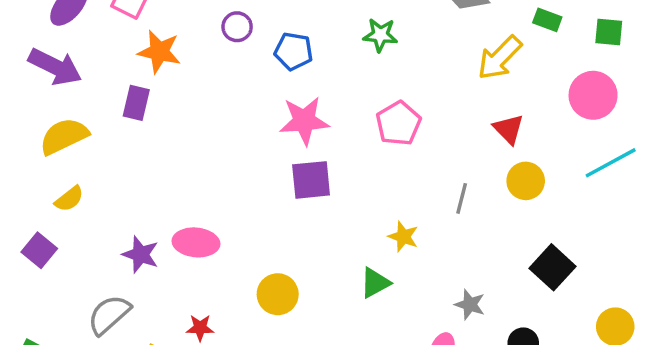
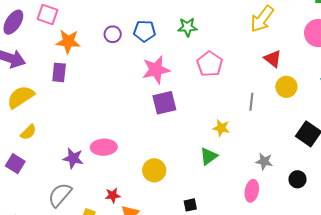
purple circle: (237, 27) -> (113, 34), moved
green star: (380, 35) -> (187, 27), moved

